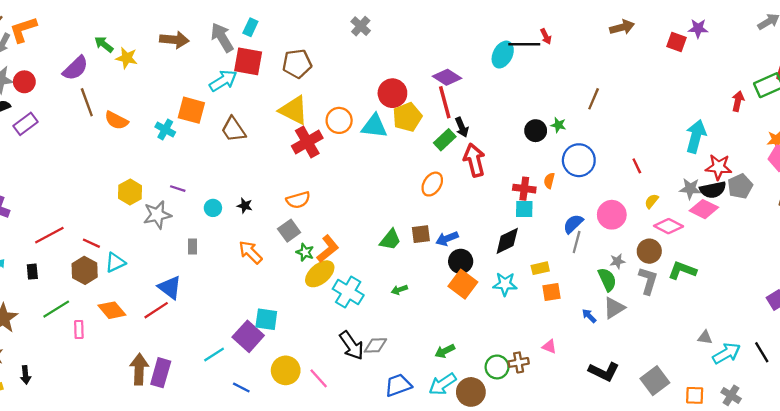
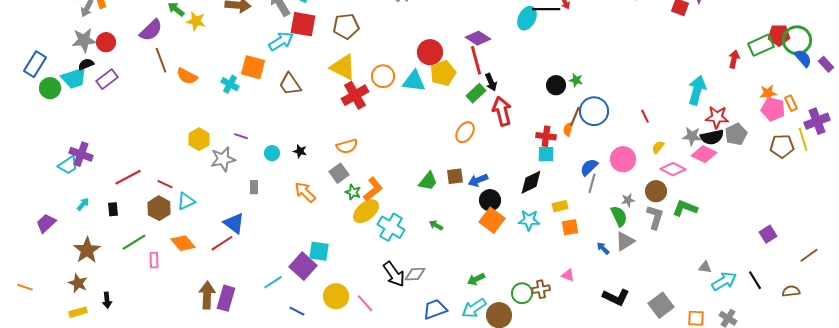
brown line: (594, 99) -> (575, 116), moved
green arrow: (399, 290) -> (436, 225), turned 48

